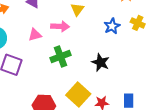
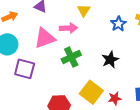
pink triangle: (35, 35) -> (45, 38), size x1.6
black star: (100, 62) -> (110, 60), turned 30

